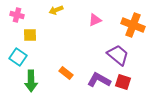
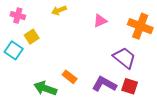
yellow square: (30, 35) -> (32, 37), turned -32
cyan square: (18, 57) -> (14, 50), moved
green arrow: (31, 81) -> (45, 88), moved, turned 110

